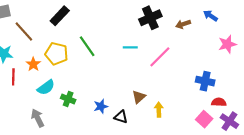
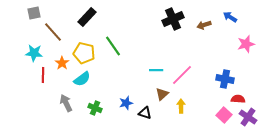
cyan line: (130, 47) -> (156, 70), moved
pink line: (160, 57) -> (182, 75), moved
cyan semicircle: (46, 87) -> (82, 79), moved
green cross: (68, 99) -> (95, 108), moved
gray arrow: (38, 118) -> (66, 103), moved

